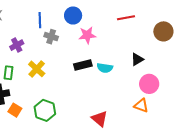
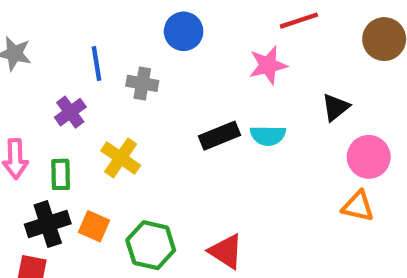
blue line: (40, 20) -> (97, 64), moved
pink star: (87, 35) -> (268, 65), moved
orange square: (15, 110) -> (94, 226), moved
red triangle: (100, 119) -> (226, 251), moved

